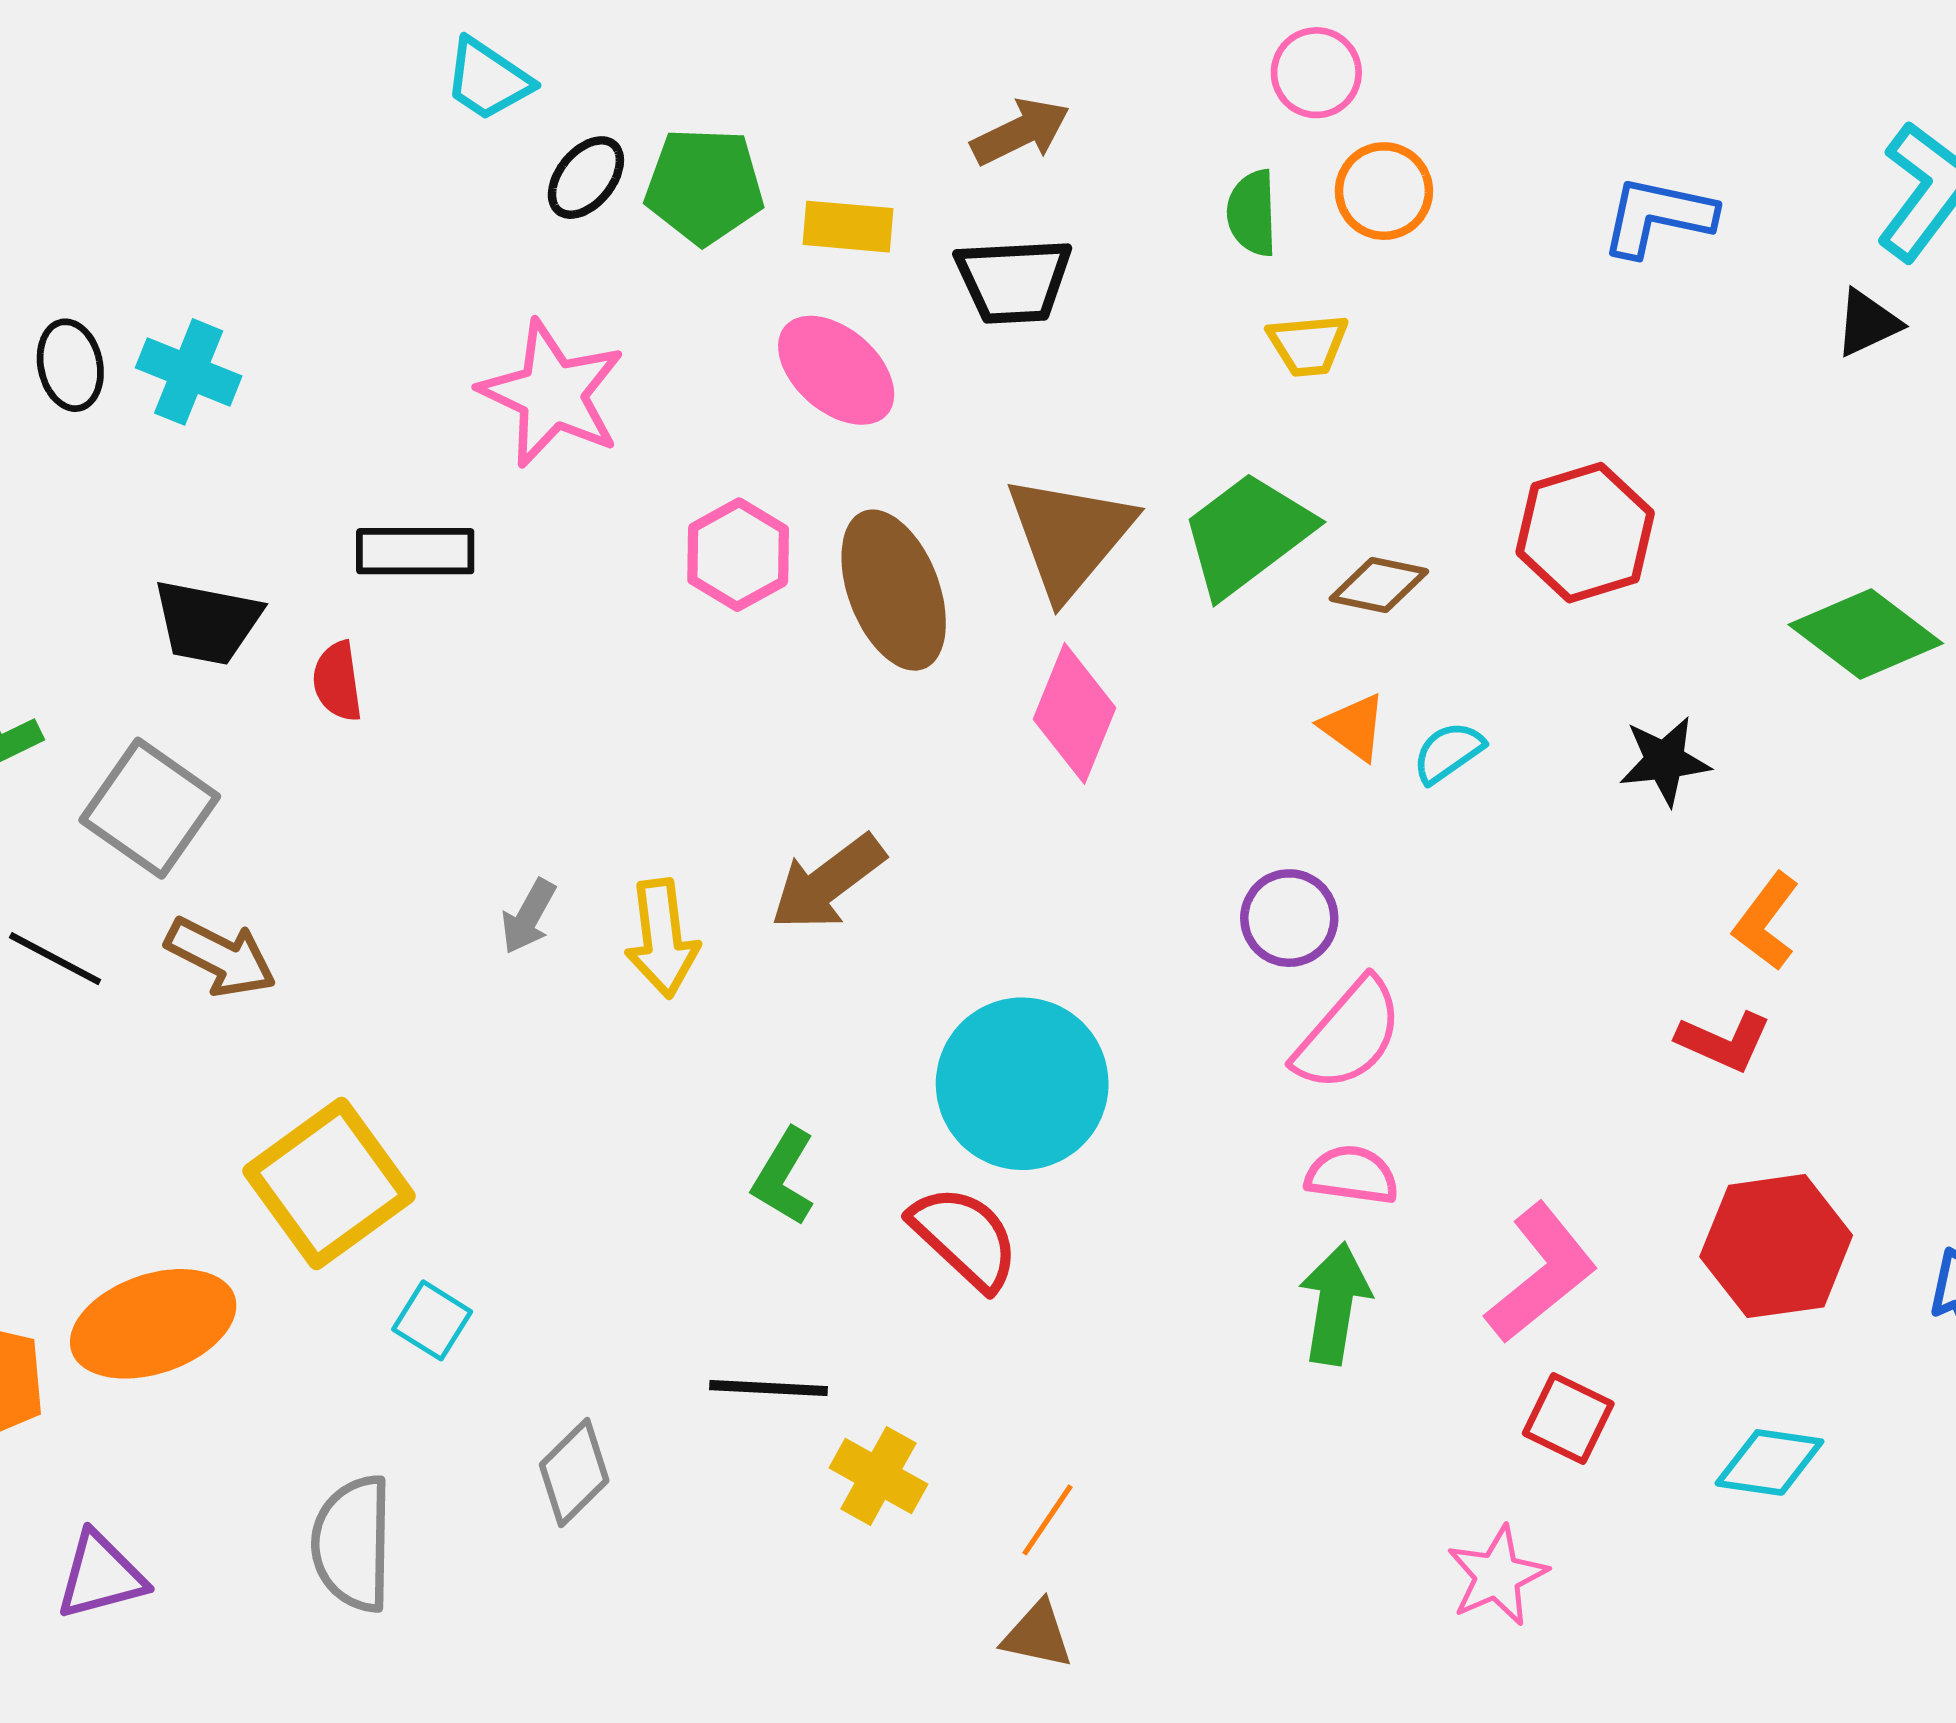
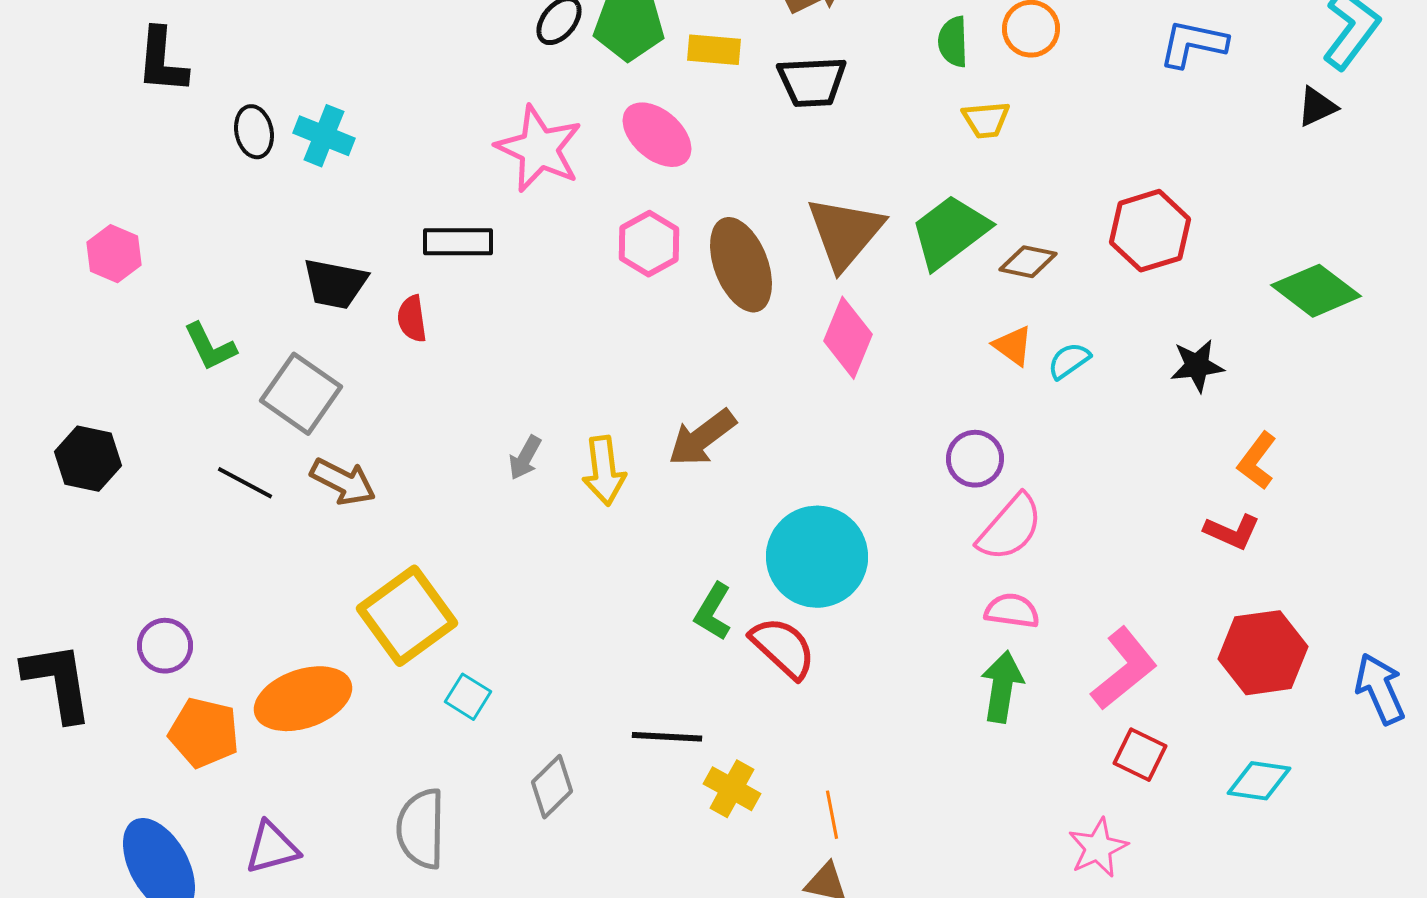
pink ellipse: (836, 370) -> (657, 135), moved
green L-shape: (784, 1177) -> (713, 612), moved
orange line: (1048, 1520) -> (832, 815), turned -45

